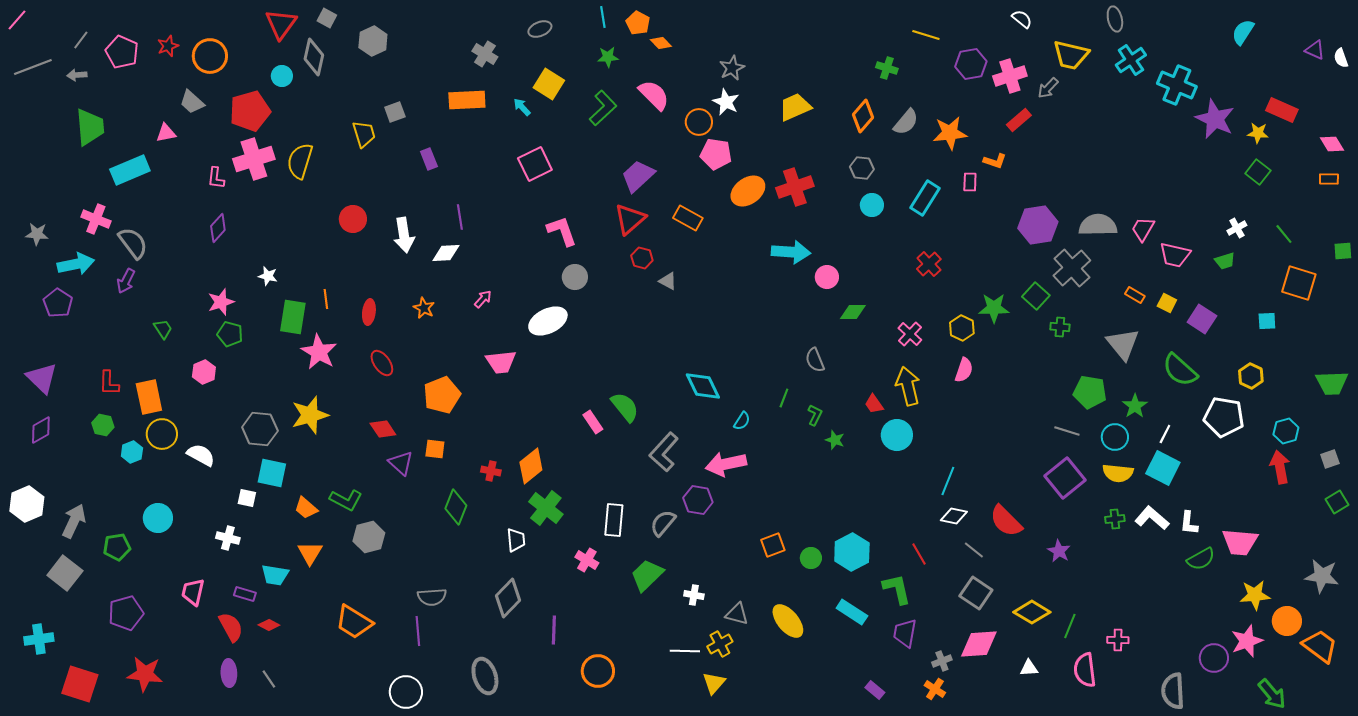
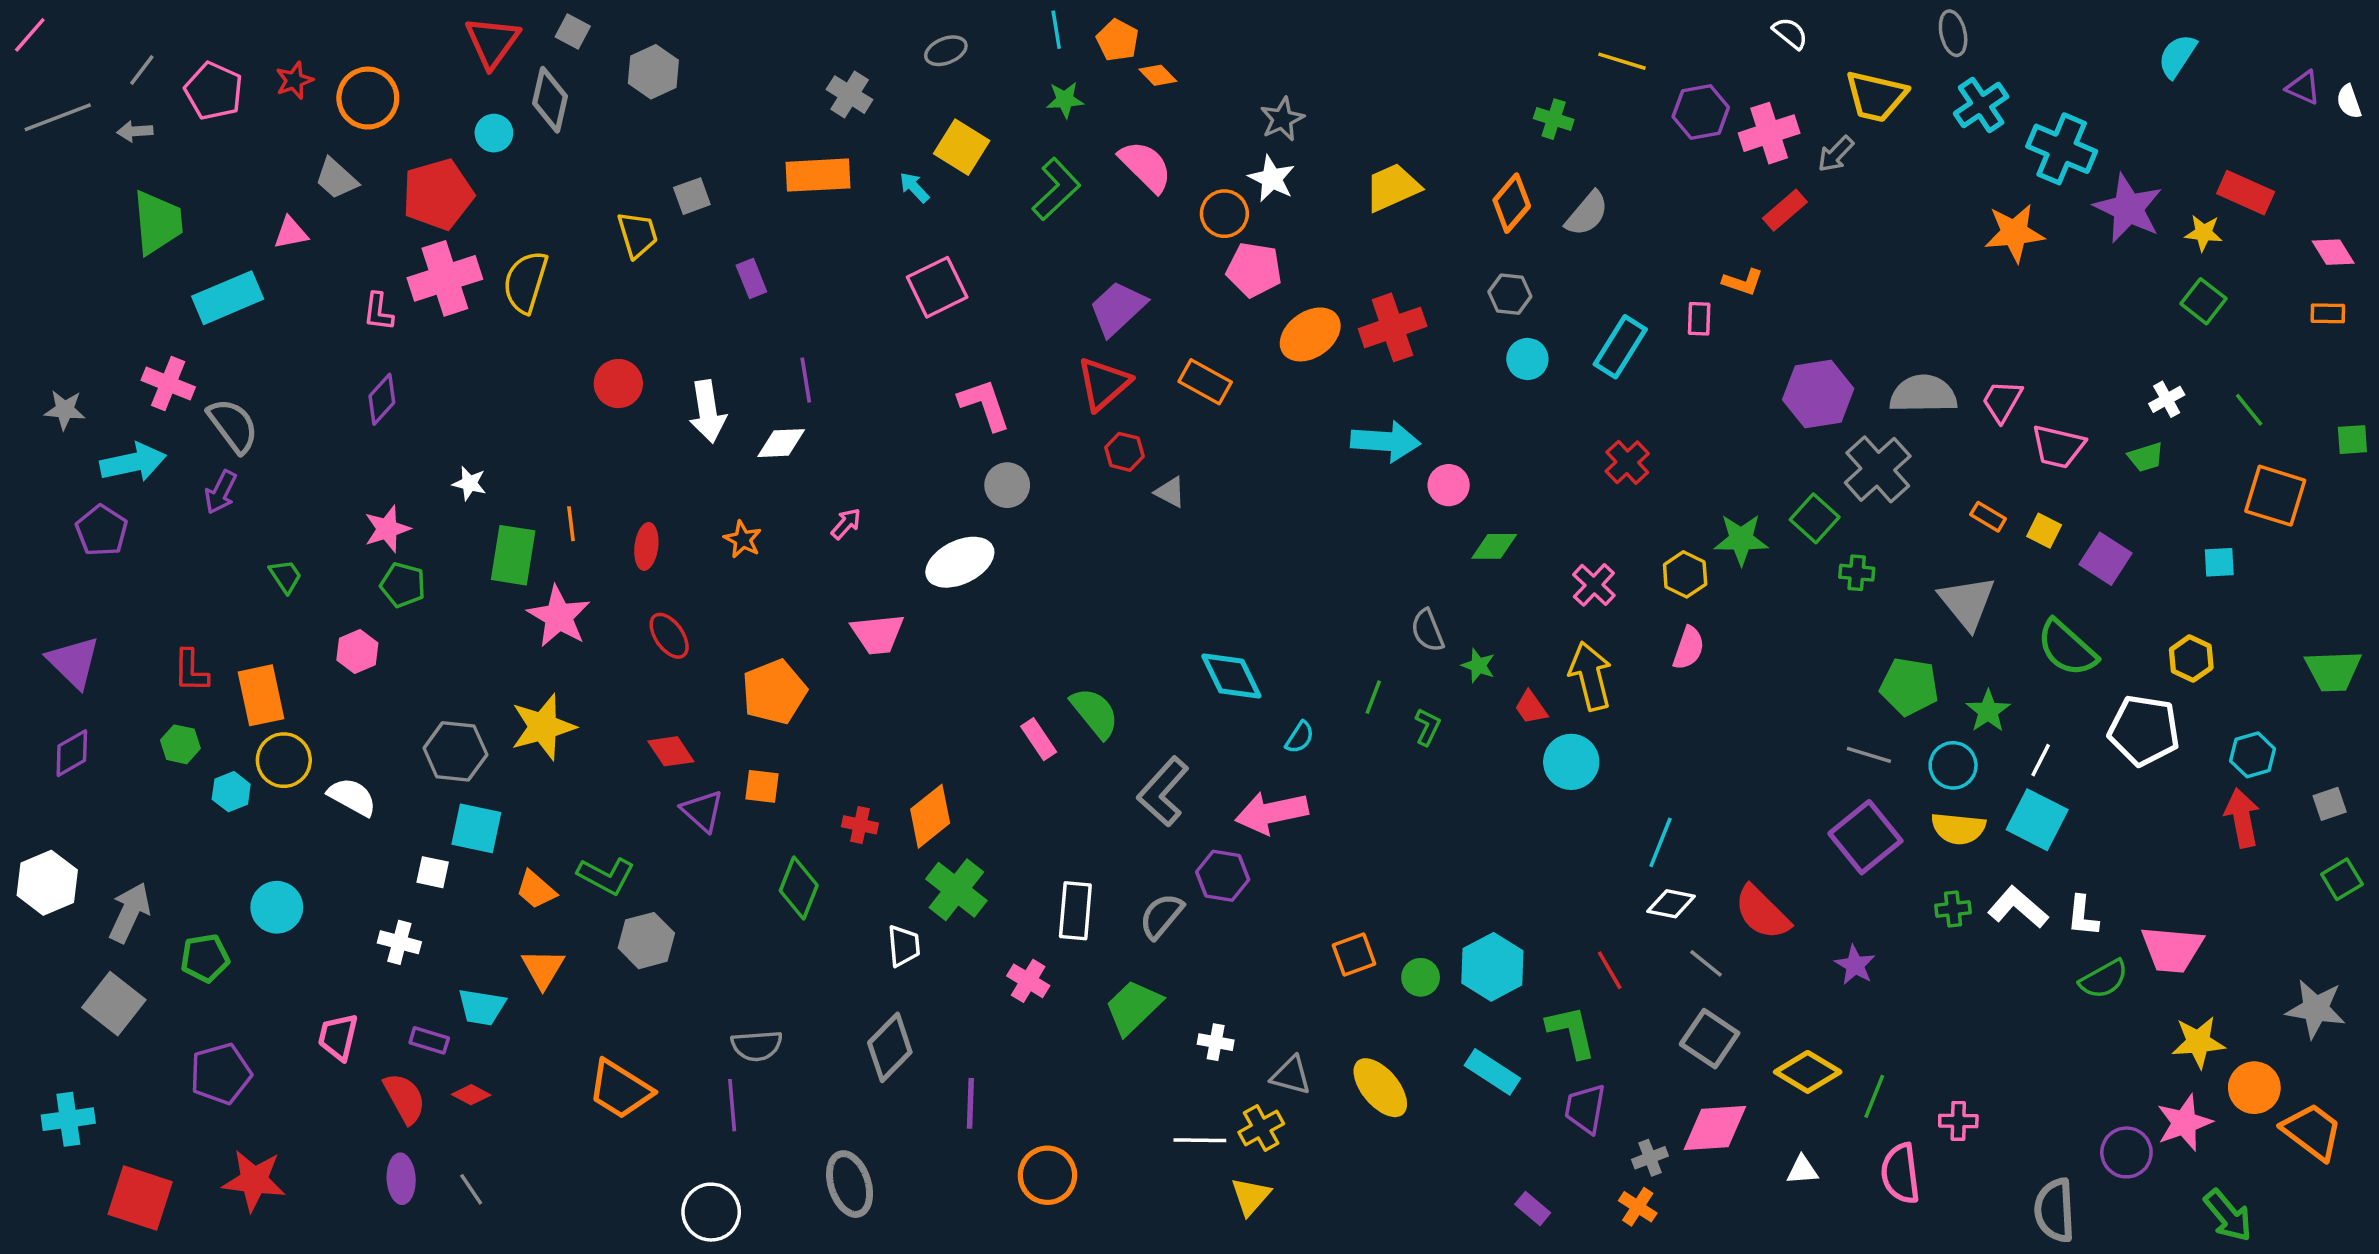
orange star: (950, 133) -> (2014, 233), moved
green star: (835, 440) -> (1478, 666), moved

